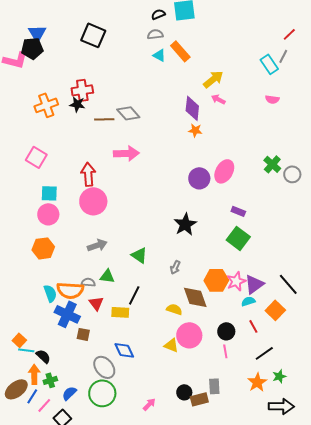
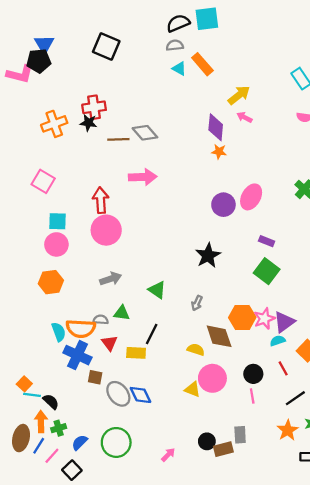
black semicircle: (158, 14) -> (178, 23), size x1.5
gray ellipse: (104, 367) -> (118, 394), moved
brown ellipse: (16, 389) -> (21, 438), turned -40

